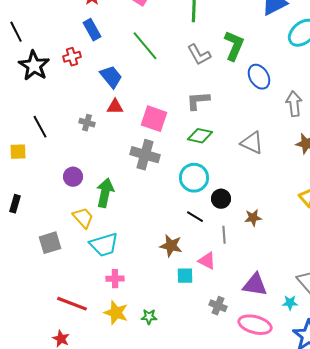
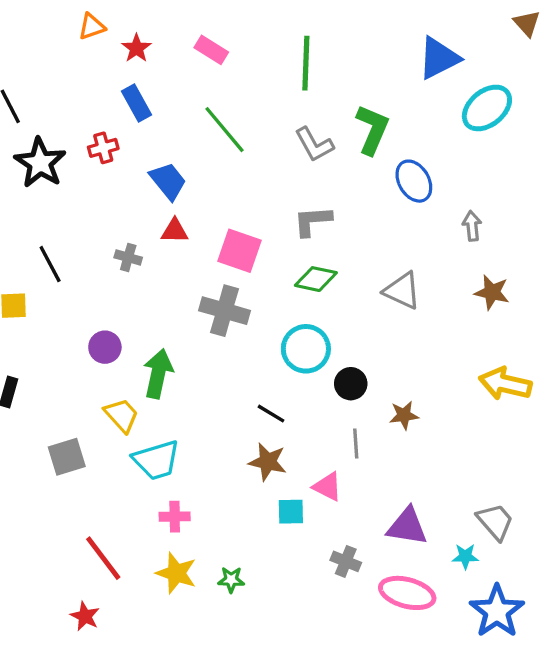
gray arrow: (294, 104) -> (472, 226), size x0.7
black line: (195, 217) -> (271, 414), moved
red line: (72, 304) -> (103, 558), turned 32

